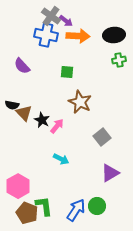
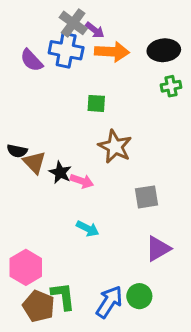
purple semicircle: (22, 66) -> (32, 60), moved
pink arrow: (57, 126) -> (82, 181), turned 70
gray square: (102, 137) -> (147, 197), turned 30

